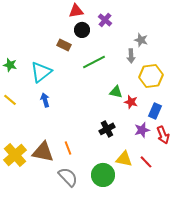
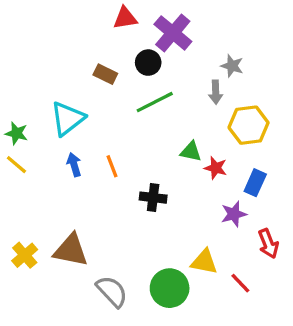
purple cross: (105, 20) -> (173, 33), size x1.6
black circle: (82, 30) -> (148, 63), moved
green star: (10, 65) -> (16, 133), moved
black cross: (107, 129) -> (153, 198), moved, turned 35
red arrow: (163, 135) -> (268, 244), moved
orange line: (68, 148) -> (112, 166), moved
yellow cross: (15, 155) -> (25, 255), size x0.7
red line: (146, 162) -> (240, 283), moved

